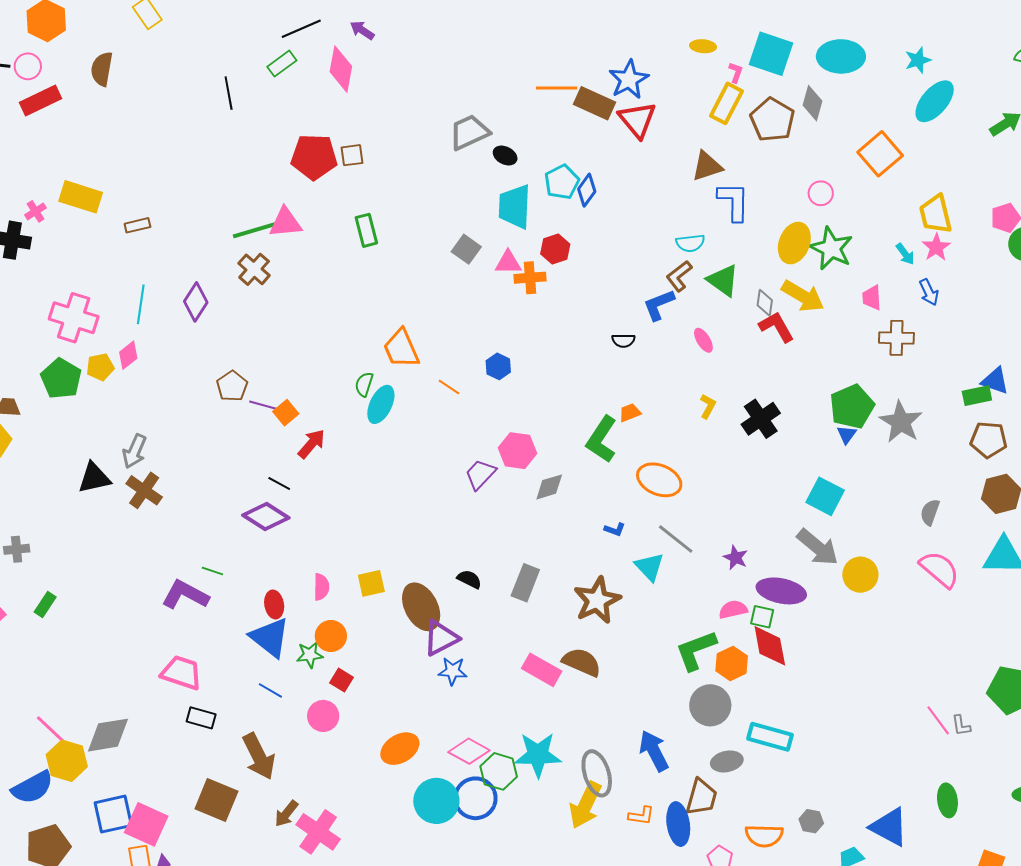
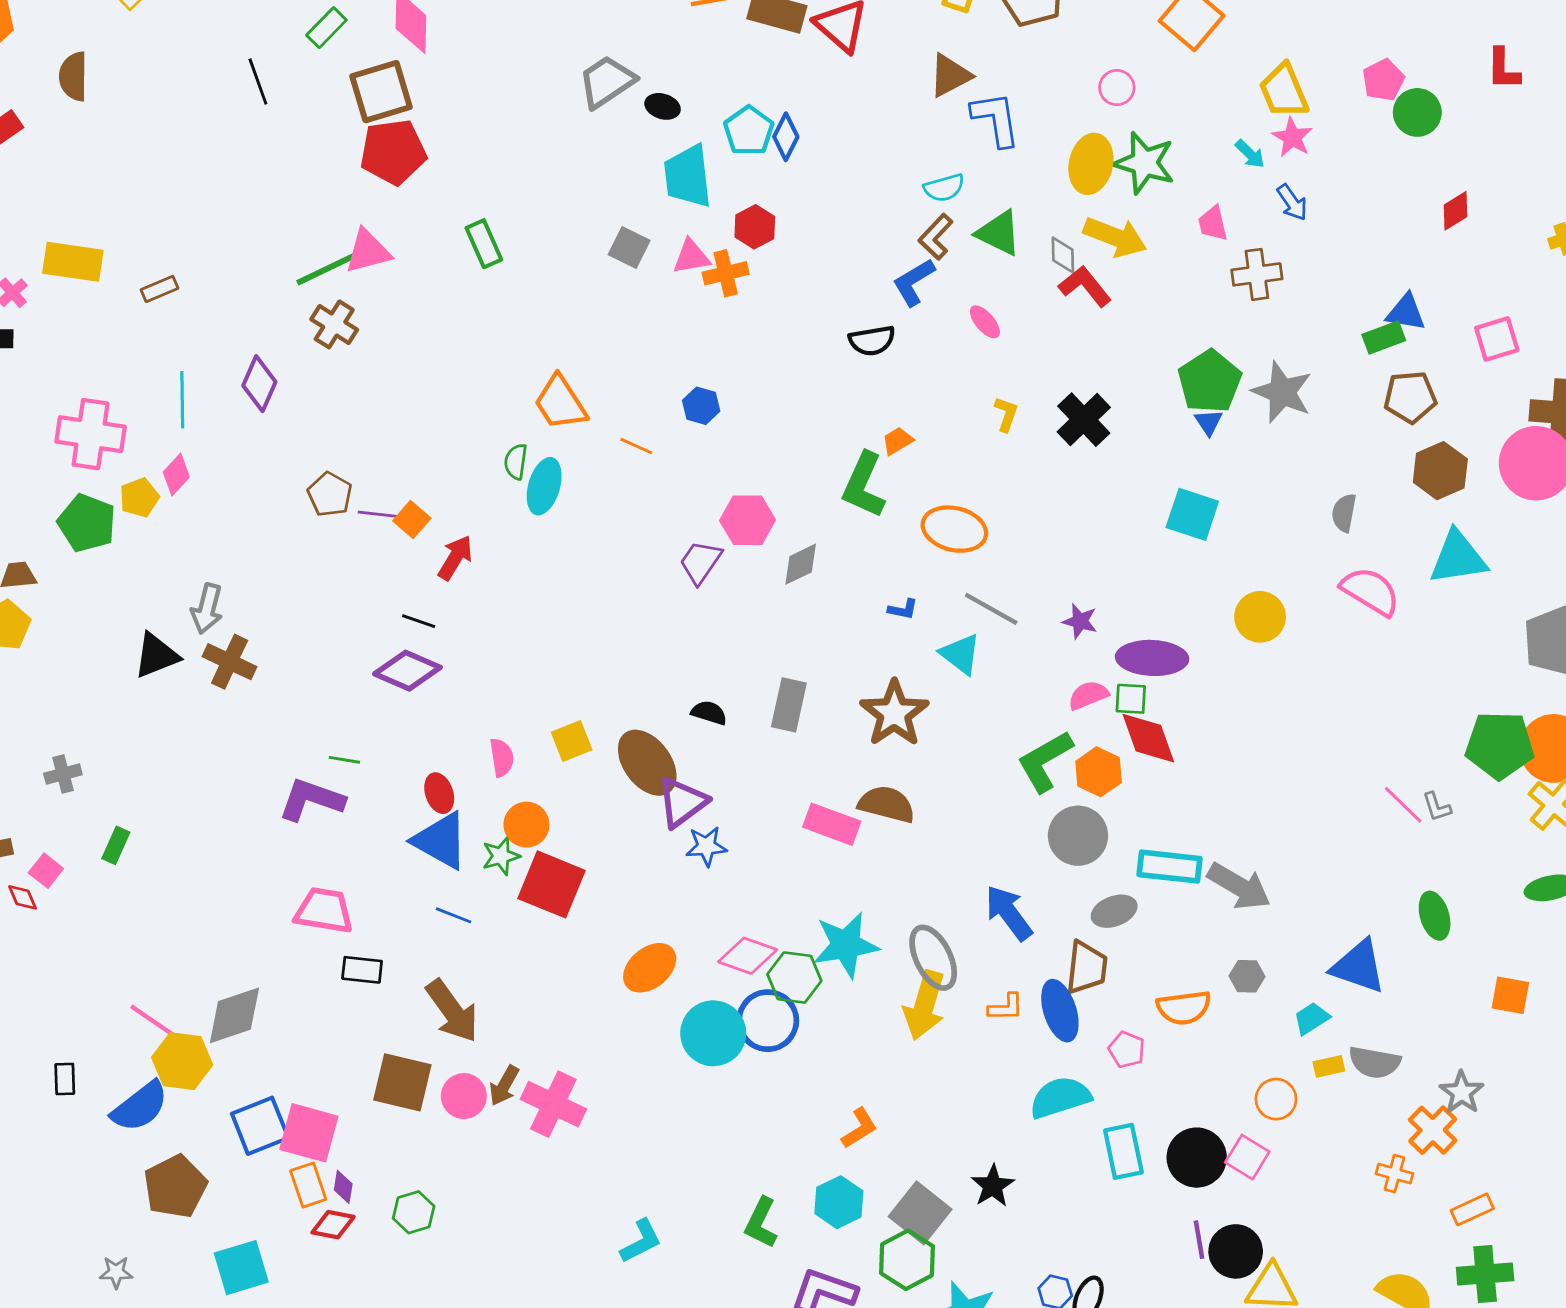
brown square: (352, 155) -> (381, 92), moved, size x1.8
black semicircle: (623, 341) -> (872, 341), size x1.4
gray arrow: (818, 547) -> (1239, 886), moved
red square: (341, 680) -> (552, 884), size x2.0
pink circle: (323, 716) -> (464, 1096), moved

